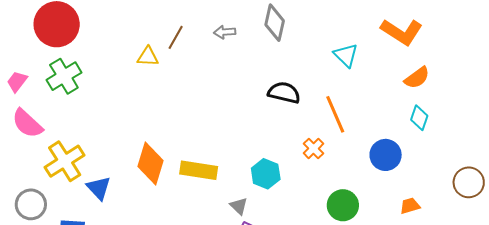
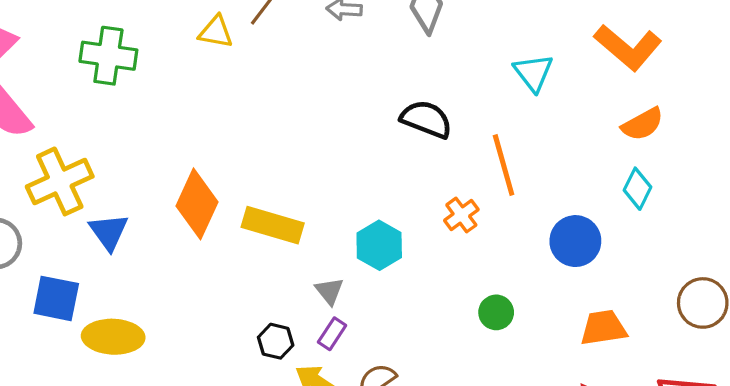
green cross: (64, 76) -> (108, 56), moved, turned 32
green circle: (343, 205) -> (496, 312), size x0.7
orange trapezoid: (410, 206) -> (603, 328), size x1.4

